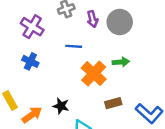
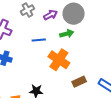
purple arrow: (92, 19) -> (51, 15), turned -96
green arrow: (121, 62) -> (67, 34), moved

